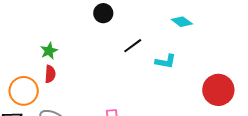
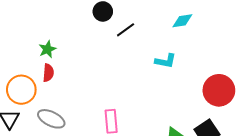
cyan diamond: (182, 22) -> (182, 21), turned -45
black line: (133, 46) -> (126, 30), moved

